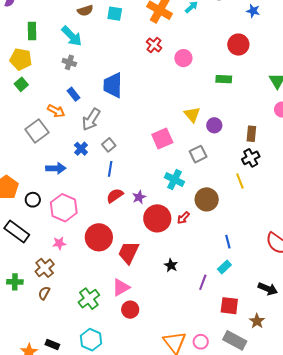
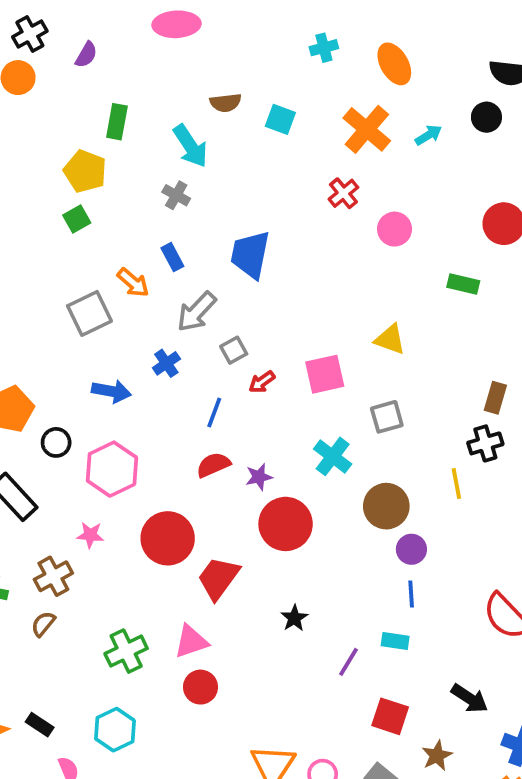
yellow triangle: (192, 114) -> (390, 339), turned -42
purple circle: (214, 125) -> (411, 549), moved
gray square: (109, 145) -> (234, 350), moved
red arrow: (183, 218) -> (262, 382), moved
cyan rectangle: (224, 267) -> (395, 641), turned 40

